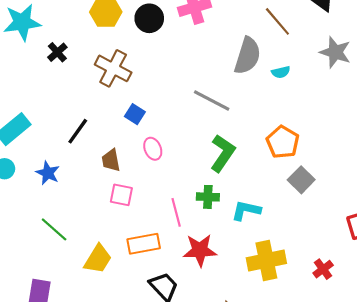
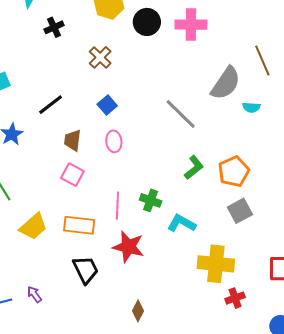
brown cross: (113, 68) -> (100, 57), size x0.7
green L-shape: (223, 153) -> (194, 168), moved, size x0.7
yellow cross: (266, 261) -> (216, 264), moved

